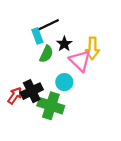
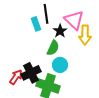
black line: (49, 25) -> (46, 14), turned -72
green semicircle: (46, 54) -> (53, 48), moved
pink triangle: (80, 61) -> (74, 20), moved

